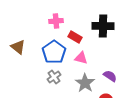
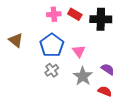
red rectangle: (75, 37) -> (75, 14), moved
pink triangle: (81, 58) -> (79, 51), turned 40

